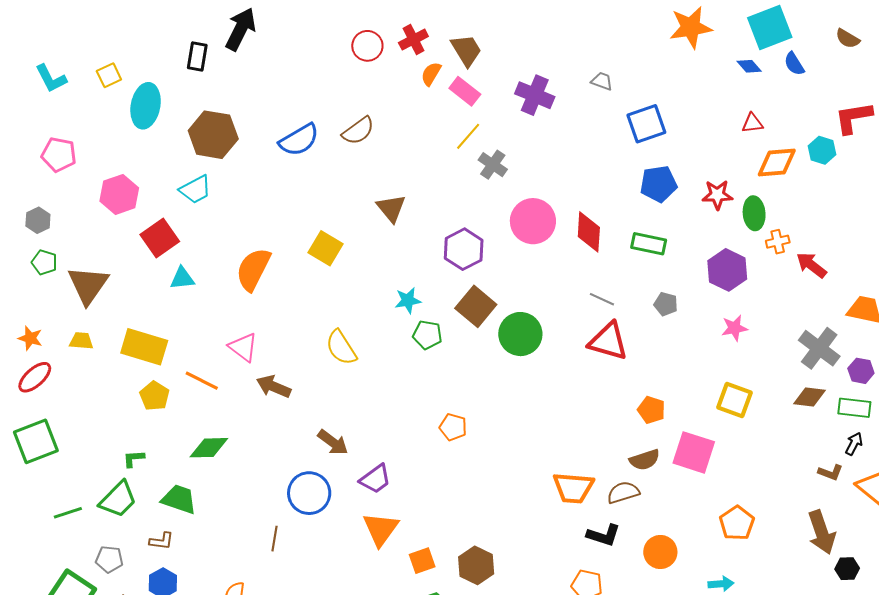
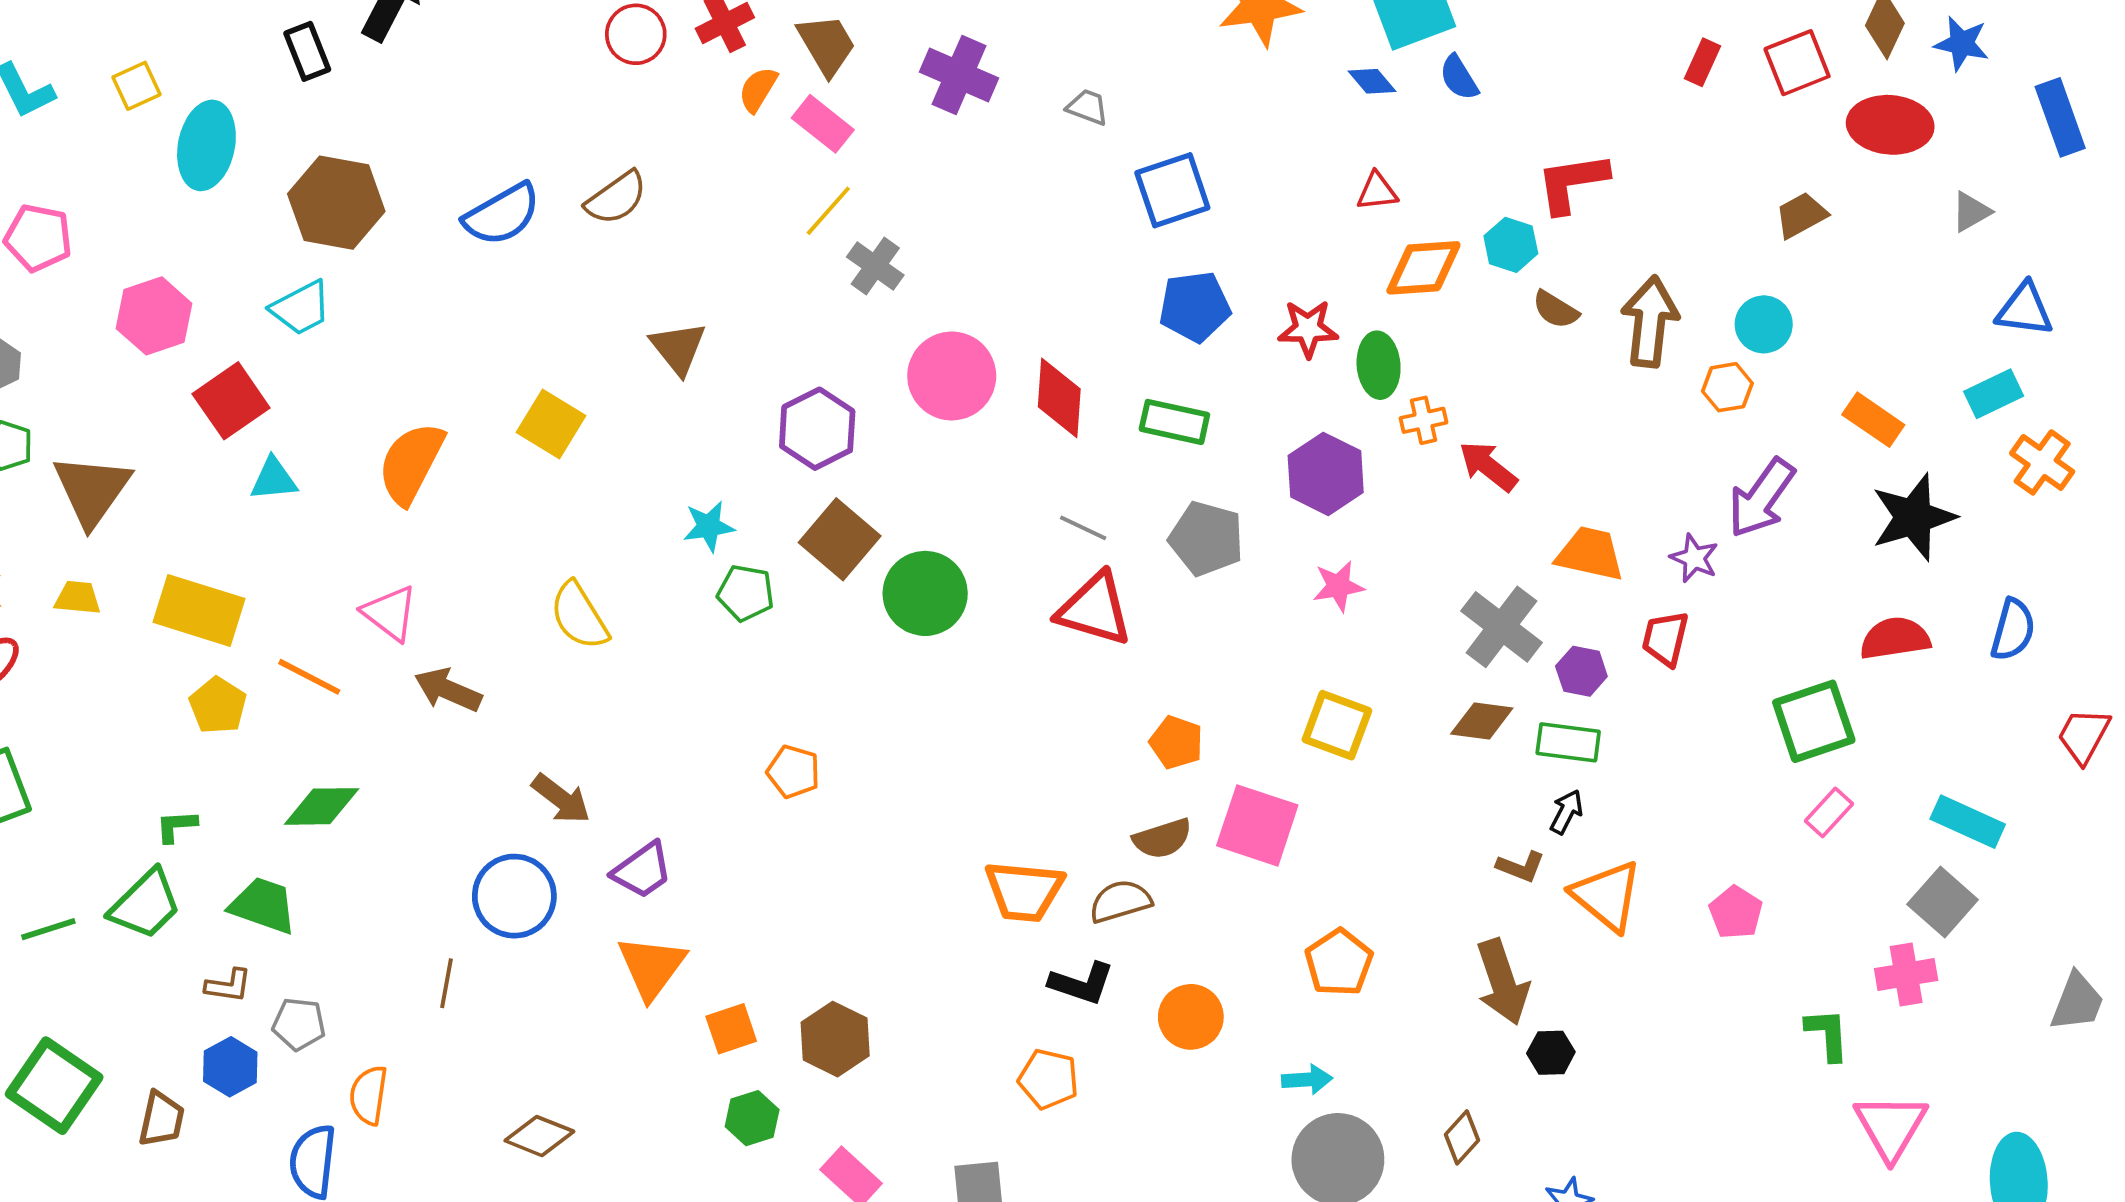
brown semicircle: (848, 39) -> (1556, 310), moved
black rectangle: (197, 56) -> (307, 51), turned -32
purple cross: (535, 95) -> (959, 75), moved
gray pentagon: (666, 304) -> (1206, 539), size x1.6
gray pentagon: (109, 559) -> (299, 1024), moved

